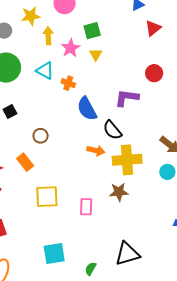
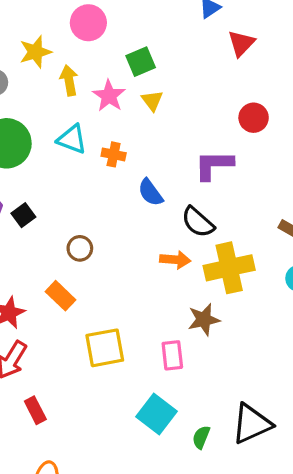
blue semicircle: (87, 109) -> (150, 193), size x0.7
brown star: (119, 192) -> (204, 320), moved
cyan square: (54, 253) -> (157, 414), moved, turned -35
green semicircle: (91, 269) -> (201, 437), moved

